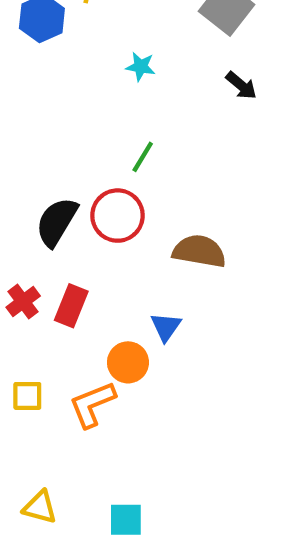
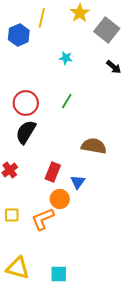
red circle: (117, 216) -> (26, 103), moved
red rectangle: (71, 306) -> (53, 172), moved
yellow triangle: (40, 507) -> (18, 268), size x1.4

